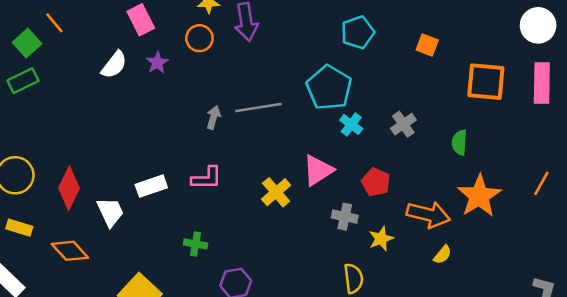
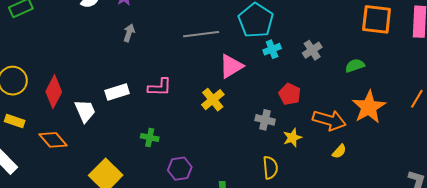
gray arrow: (213, 117) -> (129, 33), moved
cyan cross: (351, 124) -> (272, 49), turned 30
green semicircle: (459, 142) -> (355, 65), turned 66
pink triangle: (318, 170) -> (231, 66), moved

